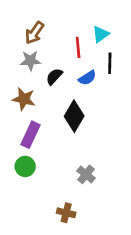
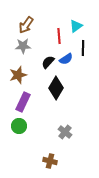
black semicircle: (54, 76) -> (48, 62), moved
brown star: (24, 99) -> (18, 75), turned -30

